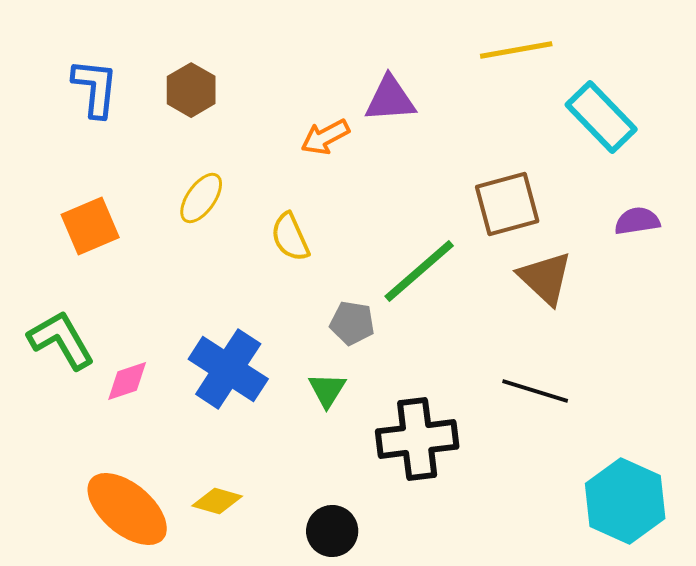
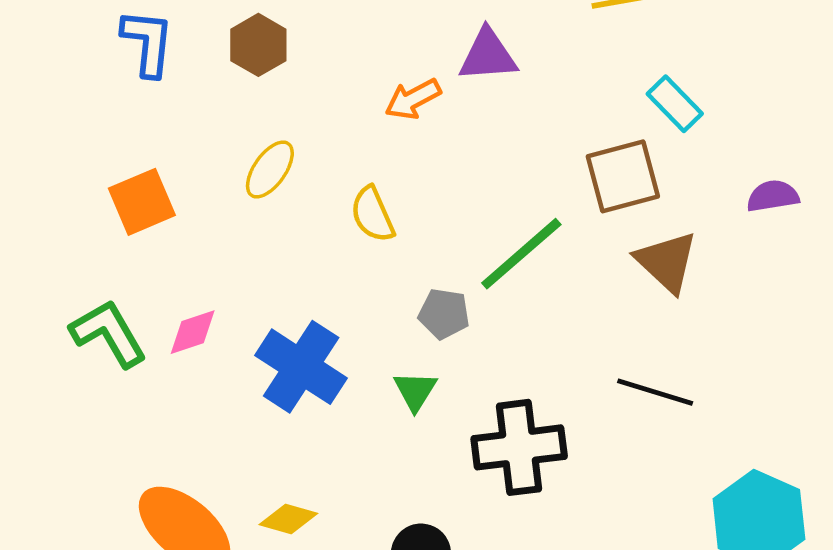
cyan rectangle: (601, 117) -> (675, 104), moved, size x0.7
pink diamond: (127, 381) -> (193, 332), moved

